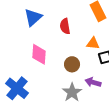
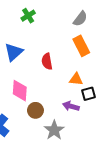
brown circle: (72, 64) -> (35, 110), moved
purple arrow: (93, 82) -> (71, 106), moved

